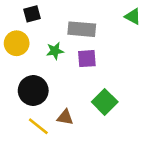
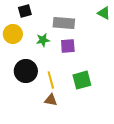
green square: (105, 102) -> (82, 80), turned 30
brown triangle: (65, 117) -> (51, 100), moved
yellow line: (38, 126) -> (51, 80), moved, turned 36

